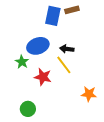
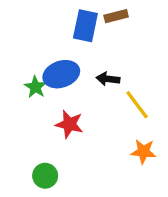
green star: (22, 62) -> (35, 87), moved
yellow line: (64, 65) -> (137, 105), moved

